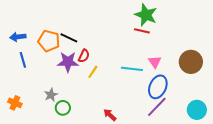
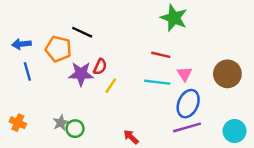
red line: (142, 31) -> (161, 55), moved
black line: (69, 38) -> (82, 32), moved
gray star: (51, 95) -> (61, 123), moved
purple line: (157, 107) -> (187, 127), turned 30

